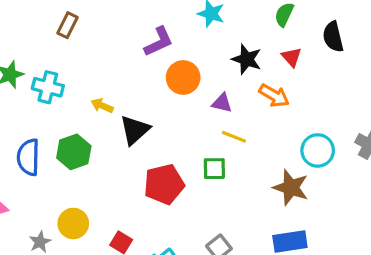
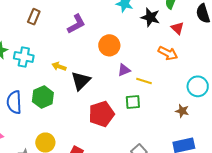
purple L-shape: (159, 42) -> (76, 24), moved
black star: (247, 59) -> (150, 17), moved
purple triangle: (222, 103) -> (124, 70), moved, turned -32
brown star: (291, 187) -> (182, 111), size x0.6

